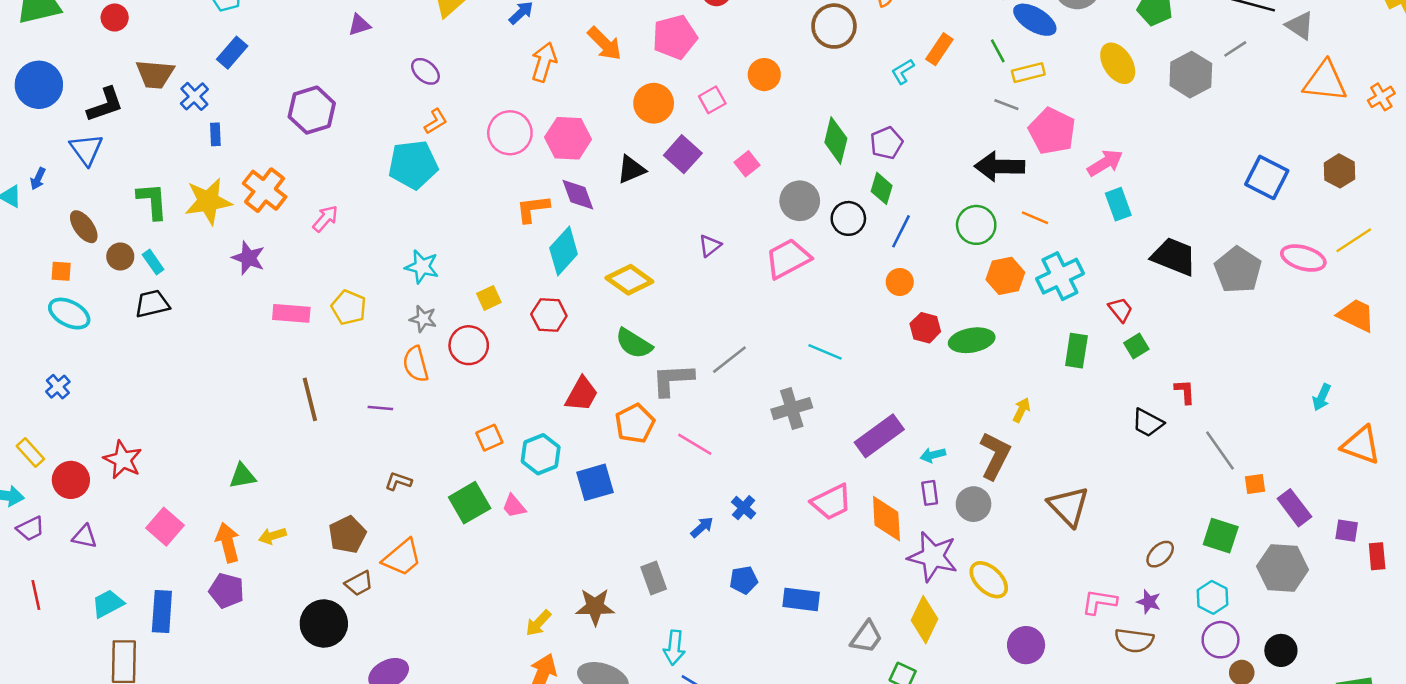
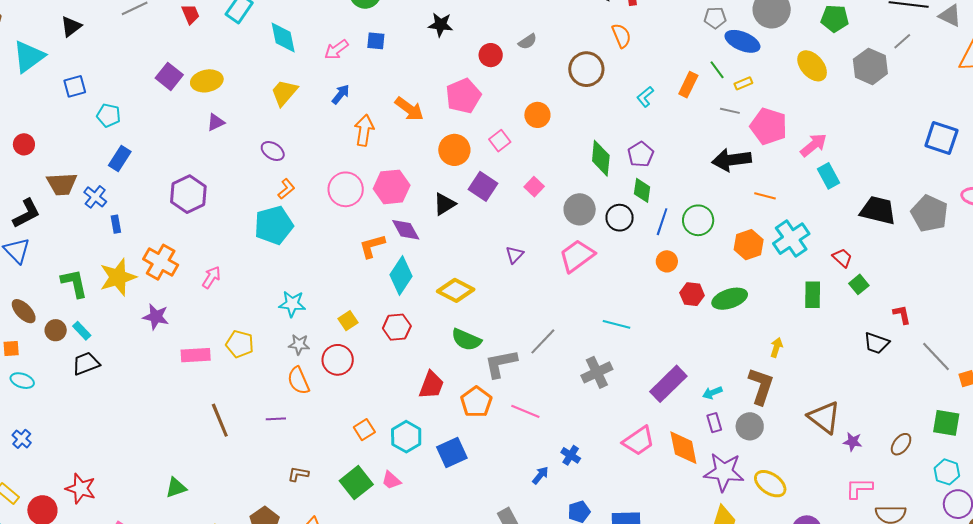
orange rectangle: (939, 49) -> (688, 85), moved
yellow rectangle: (1028, 73) -> (743, 83), size x0.7
green circle: (976, 225) -> (698, 220), moved
cyan ellipse: (69, 314) -> (22, 381), size x0.7
purple star: (1149, 602) -> (853, 442), moved

